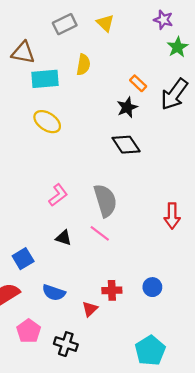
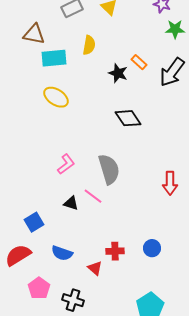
green star: (178, 47) -> (175, 29), turned 30
black star: (127, 107) -> (118, 73), moved, turned -30
pink line: (100, 233) -> (93, 196), moved
red triangle: (90, 309) -> (95, 268), turned -35

